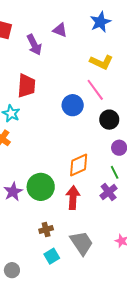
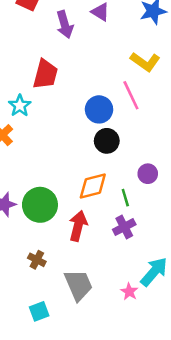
black circle: (109, 120) -> (107, 141), moved
green line: (115, 172) -> (125, 198), moved
brown cross: (46, 230) -> (37, 260), turned 32
cyan square: (52, 256) -> (39, 311), moved

